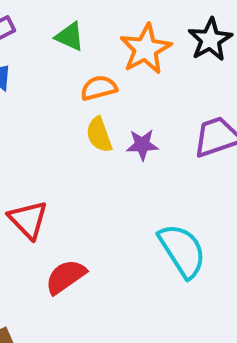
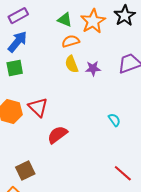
green triangle: (70, 37) -> (65, 20), moved
cyan semicircle: (182, 250) -> (114, 120), size x0.5

